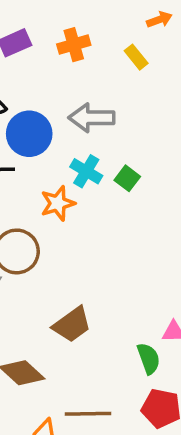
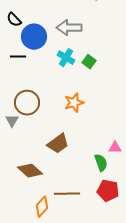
orange star: (58, 203) -> (74, 103), moved

